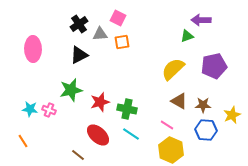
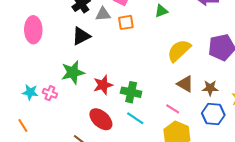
green triangle: (187, 36) -> (161, 11), moved

